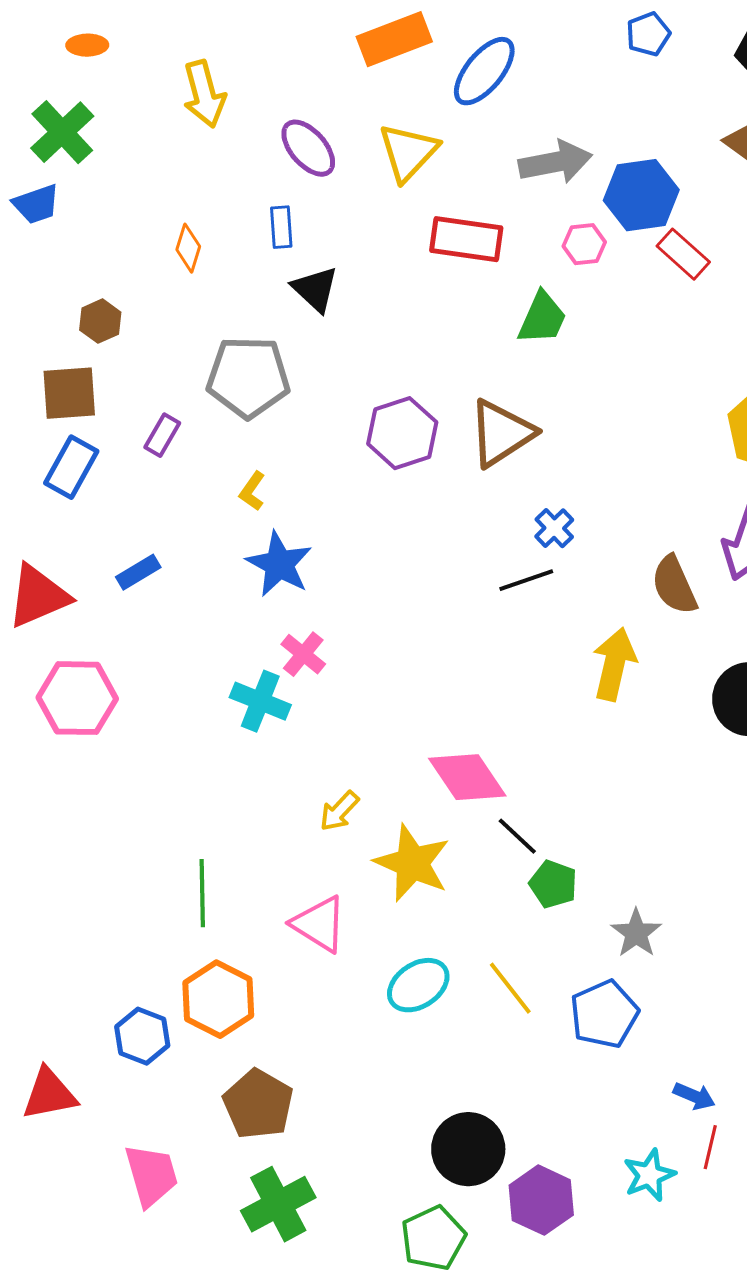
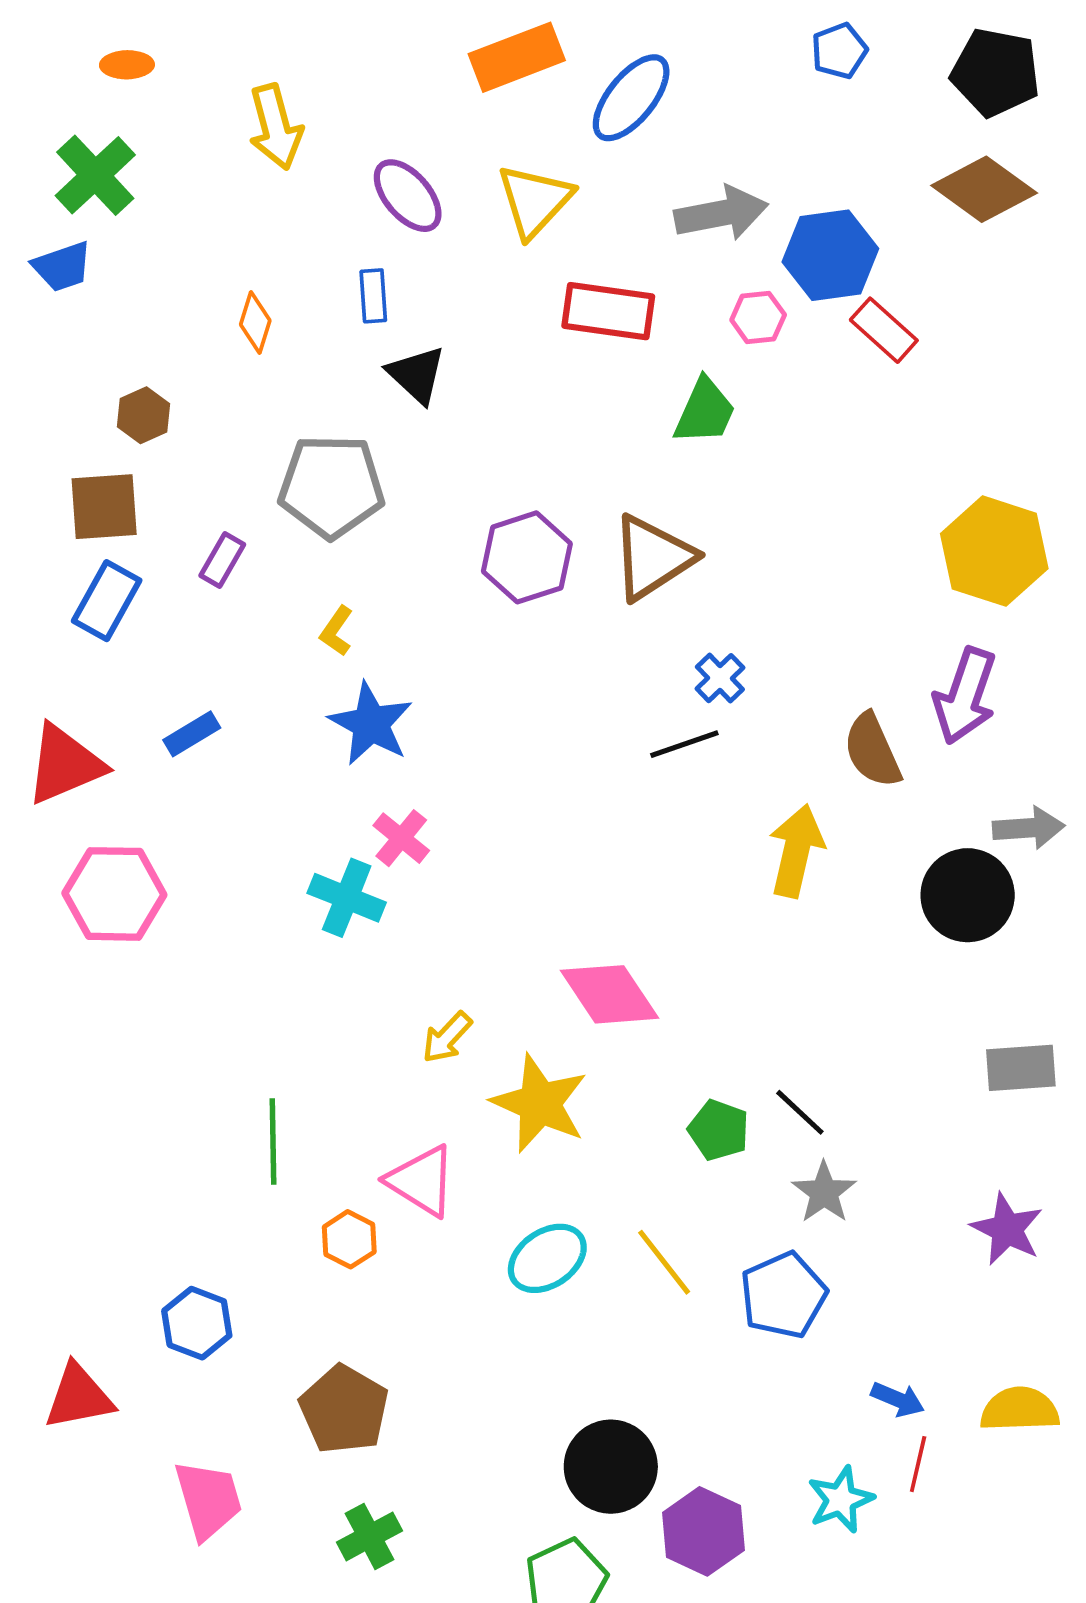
black line: (517, 836) -> (800, 1112), moved
orange hexagon: (218, 999) -> (349, 1239), moved, size x0.6
green cross: (278, 1204) -> (370, 1536), size x0.7

